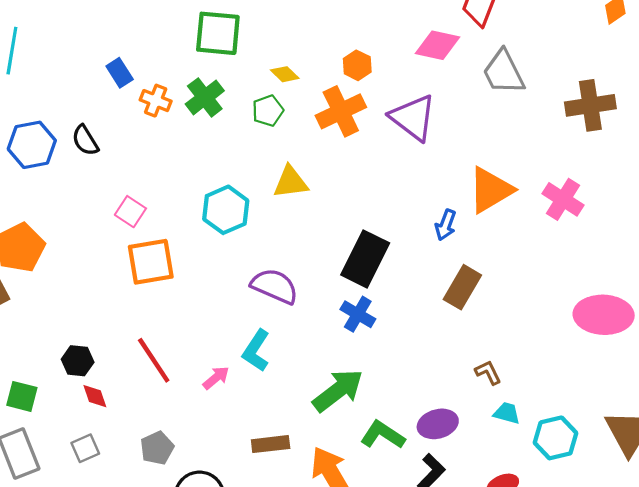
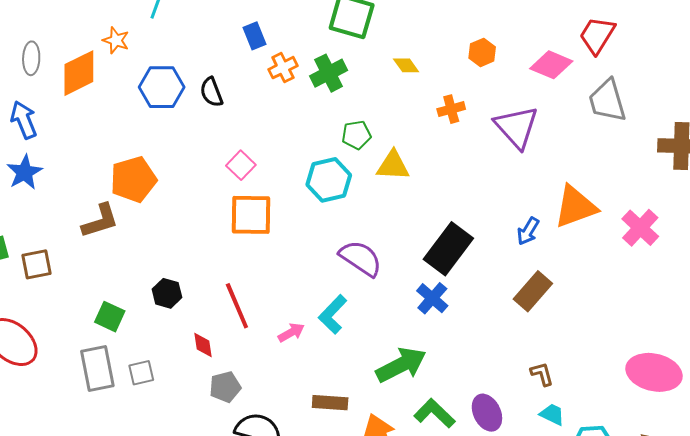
orange hexagon: (357, 65) -> (482, 52), moved
orange cross: (156, 101) -> (283, 68), turned 32
green pentagon: (268, 111) -> (356, 135), moved
orange cross: (341, 111) -> (451, 109), size x0.6
pink ellipse: (604, 315) -> (654, 372), moved
red diamond: (95, 396) -> (203, 345), moved
purple ellipse: (438, 424) -> (487, 413), turned 69
gray square: (85, 448) -> (141, 373), moved

